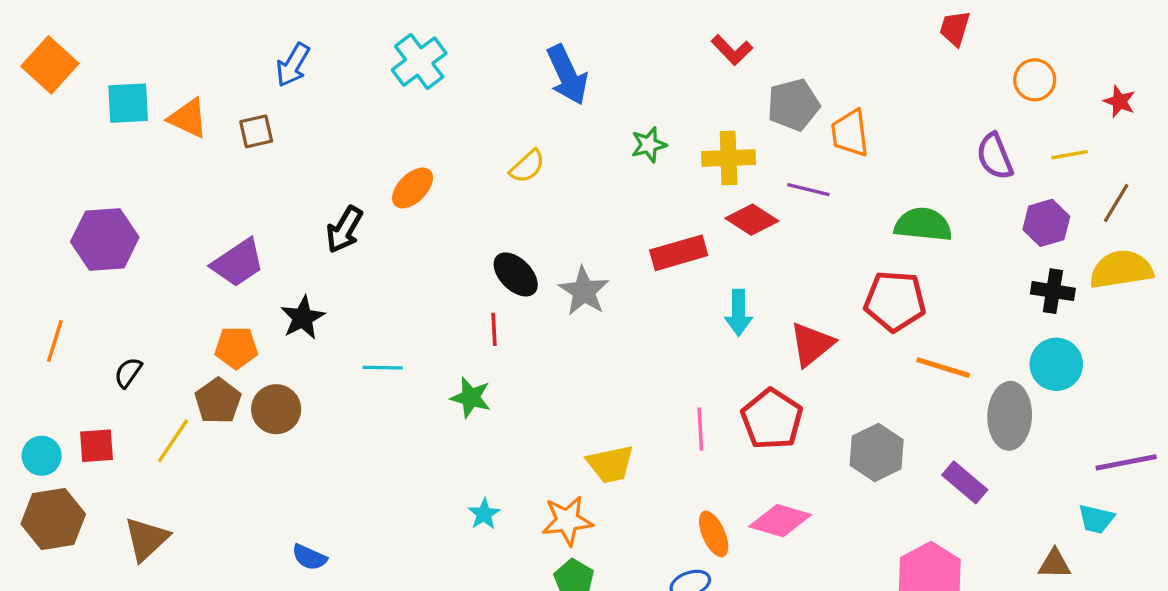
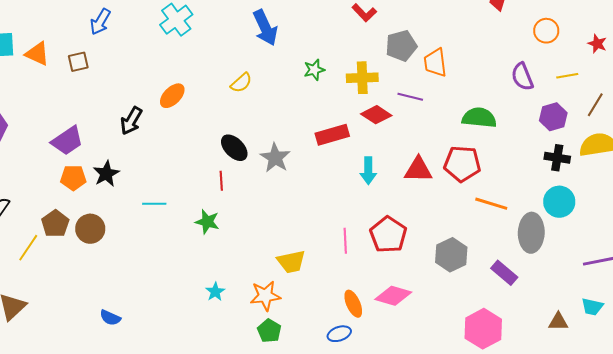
red triangle: (812, 344) -> (418, 170), moved, turned 40
orange pentagon: (236, 348) -> (73, 178), moved
cyan trapezoid: (1096, 519) -> (592, 307), moved

